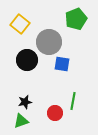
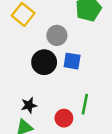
gray circle: (49, 42) -> (57, 35), size x0.7
black circle: (27, 60) -> (44, 62), moved

